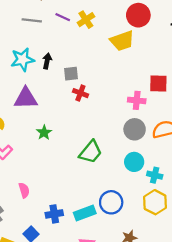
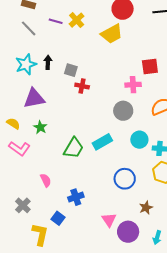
gray line: (32, 20) -> (29, 28), turned 48
gray square: (71, 74) -> (71, 70), turned 32
gray circle: (135, 129) -> (123, 111), moved
green star: (44, 133) -> (40, 127), moved
green trapezoid: (91, 152) -> (73, 148), moved
cyan rectangle: (85, 213) -> (102, 142), moved

